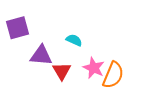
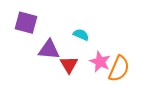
purple square: (17, 28) -> (26, 23), turned 30

